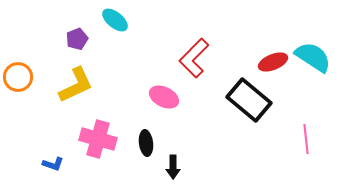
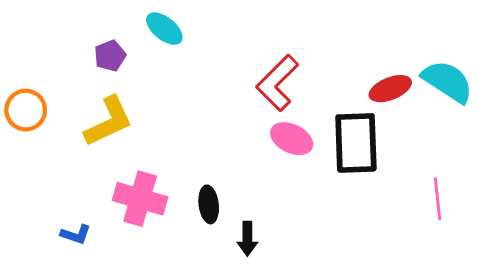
pink ellipse: (164, 97) -> (292, 139), moved
black rectangle: (249, 100) -> (356, 143), turned 48

